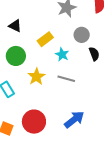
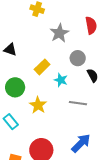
black triangle: (15, 26) -> (10, 50), moved
gray line: (66, 79) -> (78, 103), moved

